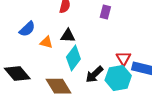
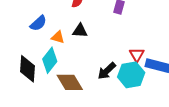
cyan diamond: (73, 58) -> (50, 60), moved
black diamond: (17, 73) -> (28, 69), turned 44

